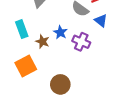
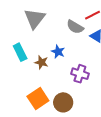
purple cross: (81, 42) -> (80, 74), moved
orange square: (26, 66) -> (38, 98), moved

